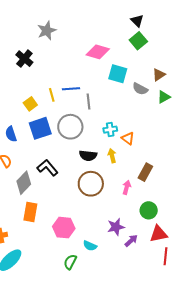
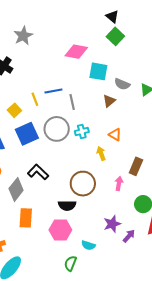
brown triangle: (159, 75) -> (109, 101), moved
cyan cross: (110, 130) -> (82, 132), moved
black semicircle: (88, 156) -> (67, 205), moved

